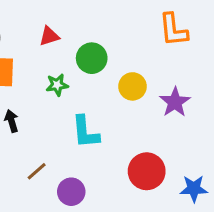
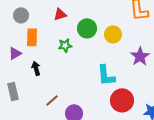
yellow circle: (133, 86) -> (113, 34), moved
cyan L-shape: (85, 132) -> (106, 75), moved

